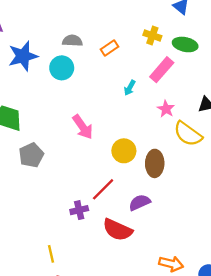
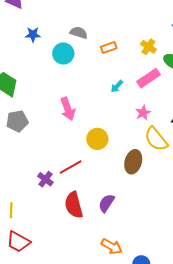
blue star: (23, 56) -> (33, 35), size x0.6
brown ellipse: (155, 163) -> (133, 162), moved
purple semicircle: (140, 202) -> (106, 203), moved, turned -48
purple cross: (79, 210) -> (45, 179), turned 35
red semicircle: (118, 230) -> (74, 205), turned 36

